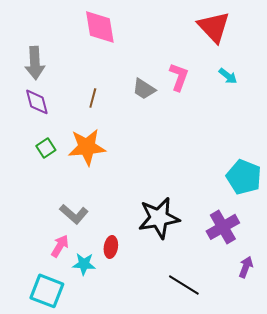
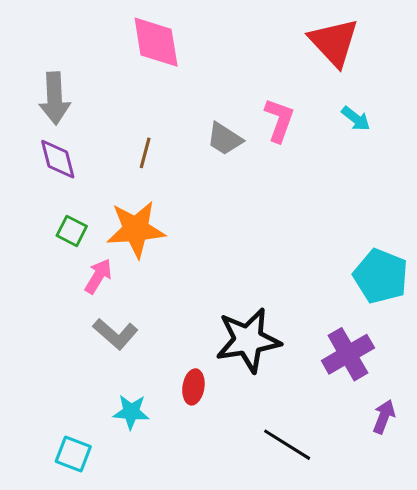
green square: (46, 148) -> (72, 231), turned -30
pink arrow: (60, 246) -> (98, 276), moved
red ellipse: (111, 247) -> (193, 387), moved
cyan square: (47, 291) -> (73, 454), size x0.7

